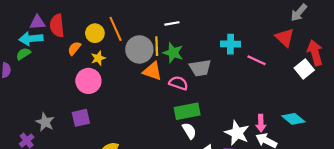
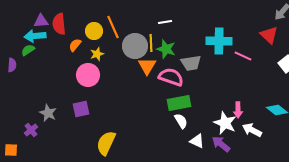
cyan cross: (230, 44) -> (219, 41), size x1.4
orange triangle: (152, 71) -> (147, 66), turned 42
pink semicircle: (178, 83) -> (171, 77), size x1.4
pink arrow: (261, 123) -> (238, 110), moved

